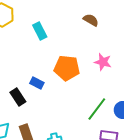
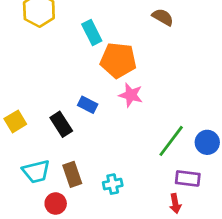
pink star: (103, 62) -> (131, 95), moved
orange pentagon: (67, 68) -> (118, 60), moved

